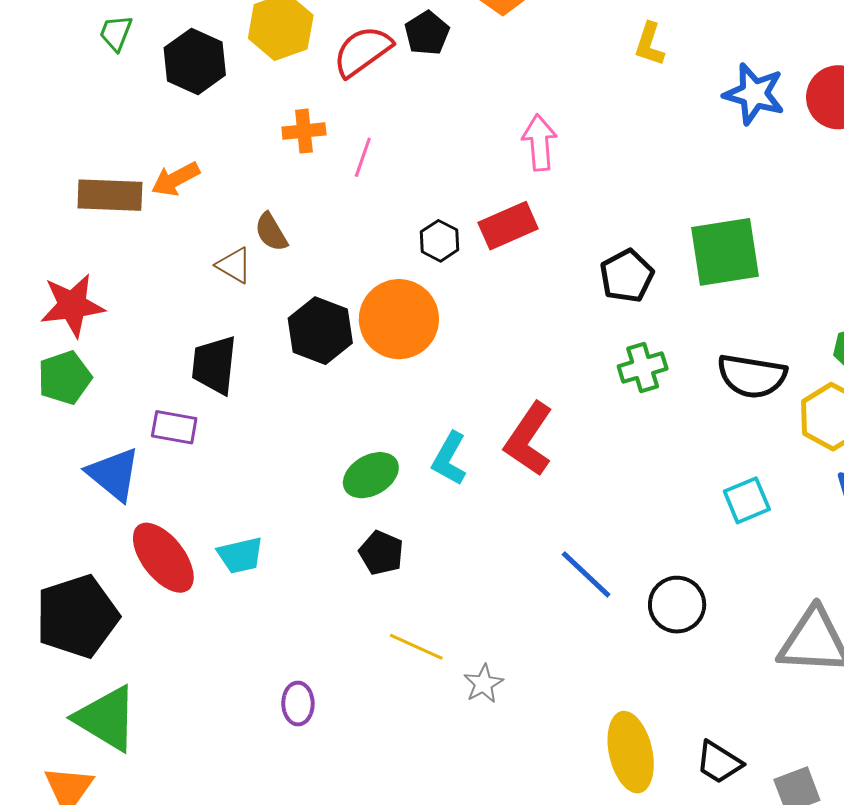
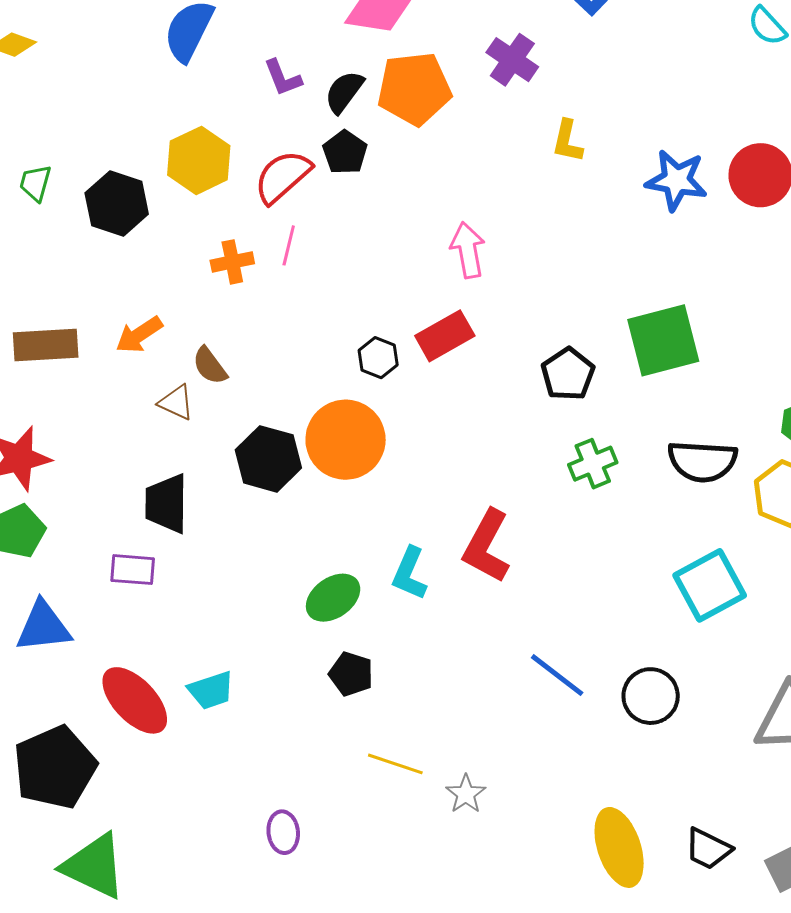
pink line: (363, 157) -> (289, 245), moved
orange arrow: (175, 179) -> (139, 335), moved
blue triangle: (114, 474) -> (43, 627), moved, turned -40
cyan square: (747, 500) -> (710, 585), size x1.5

